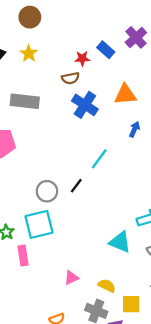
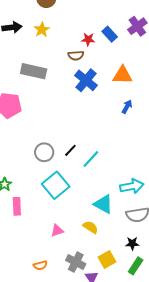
cyan line: (99, 159) -> (91, 159), moved
cyan square: (39, 224) -> (56, 185), moved, turned -32
yellow semicircle: (107, 286) -> (90, 227), moved
yellow square: (131, 304) -> (107, 260), turned -36

